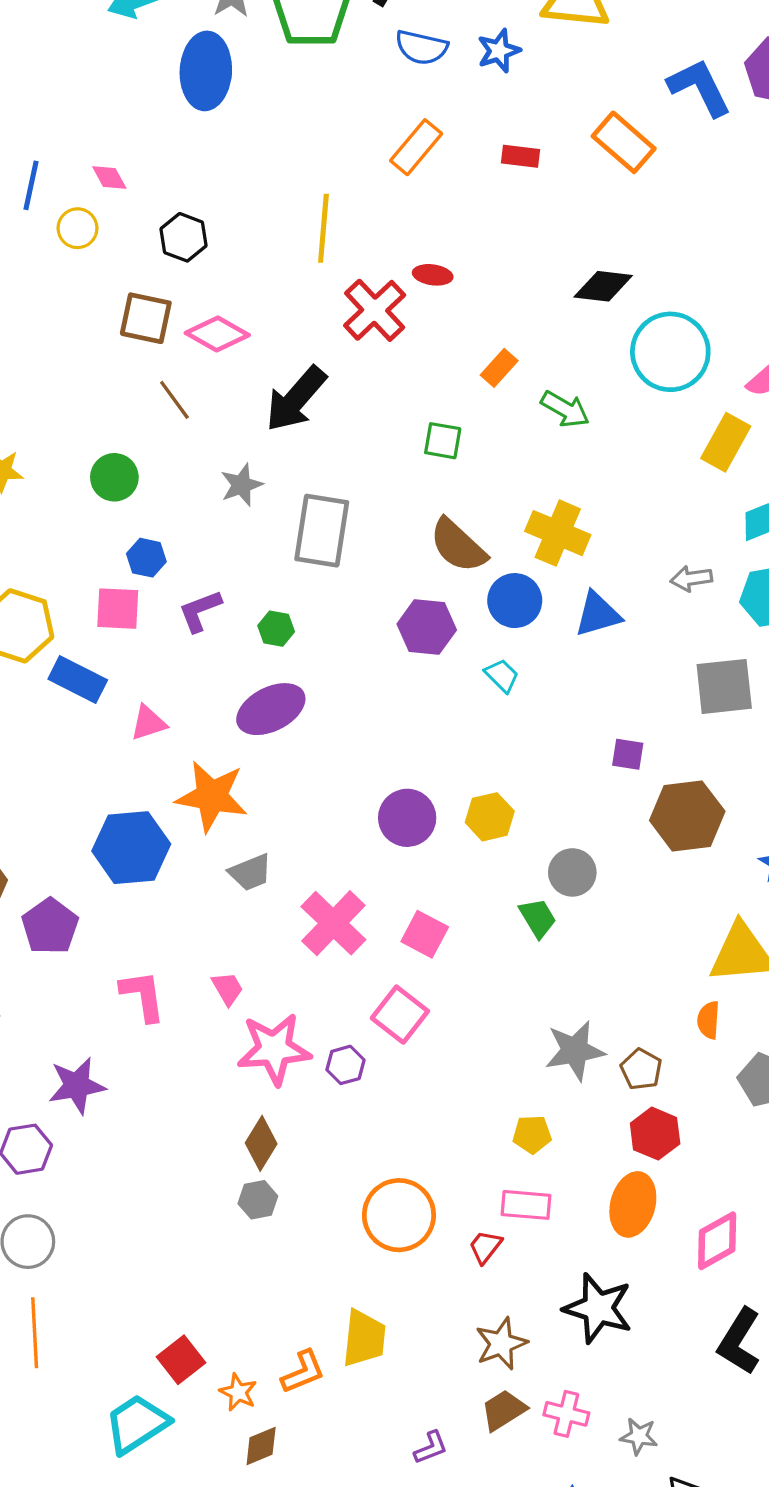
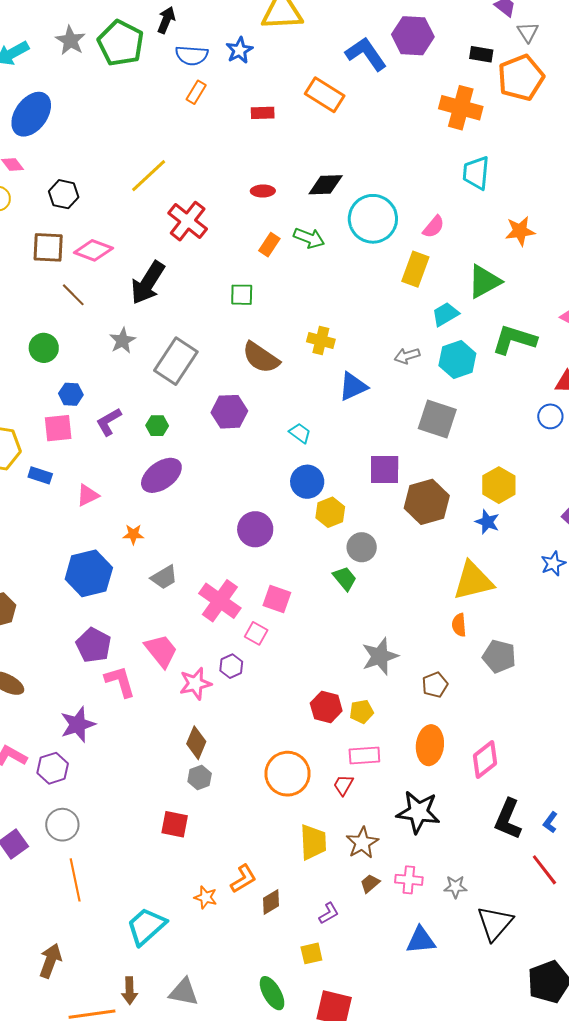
blue ellipse: (206, 71) -> (31, 114), moved, turned 42
orange rectangle: (416, 147) -> (196, 92), moved, size x0.7
yellow line: (323, 228) -> (149, 176), turned 51
red ellipse: (433, 275) -> (263, 191), moved
green arrow: (565, 409) -> (309, 238), moved
gray rectangle: (322, 531) -> (176, 361), turned 33
yellow cross: (558, 533) -> (321, 340), size x0.7
blue circle: (515, 601) -> (307, 482), moved
purple hexagon: (427, 627) -> (229, 412), moved
blue rectangle: (78, 680) -> (40, 475), size x0.7
gray square: (724, 686) -> (437, 419), turned 33
purple square: (628, 754) -> (385, 470), size x1.6
orange star: (212, 796) -> (133, 534), size x0.5
yellow hexagon: (490, 817) -> (330, 512), moved
purple pentagon: (50, 926) -> (94, 645), moved
pink trapezoid: (227, 988) -> (161, 651), size x1.6
pink L-shape: (143, 996) -> (120, 682), moved
pink square: (400, 1015) -> (256, 633), moved, size x0.7
pink star: (274, 1049) -> (195, 684), size x0.7
purple hexagon: (346, 1065) -> (231, 666), moved
brown pentagon: (641, 1069) -> (435, 685), moved, turned 30
red hexagon: (655, 1134) -> (326, 707), moved
yellow trapezoid: (364, 1338) -> (313, 842), moved
red square: (181, 1360) -> (175, 824), moved, turned -32
brown trapezoid: (504, 1410) -> (370, 883), size x0.7
brown diamond: (261, 1446) -> (271, 902), moved

